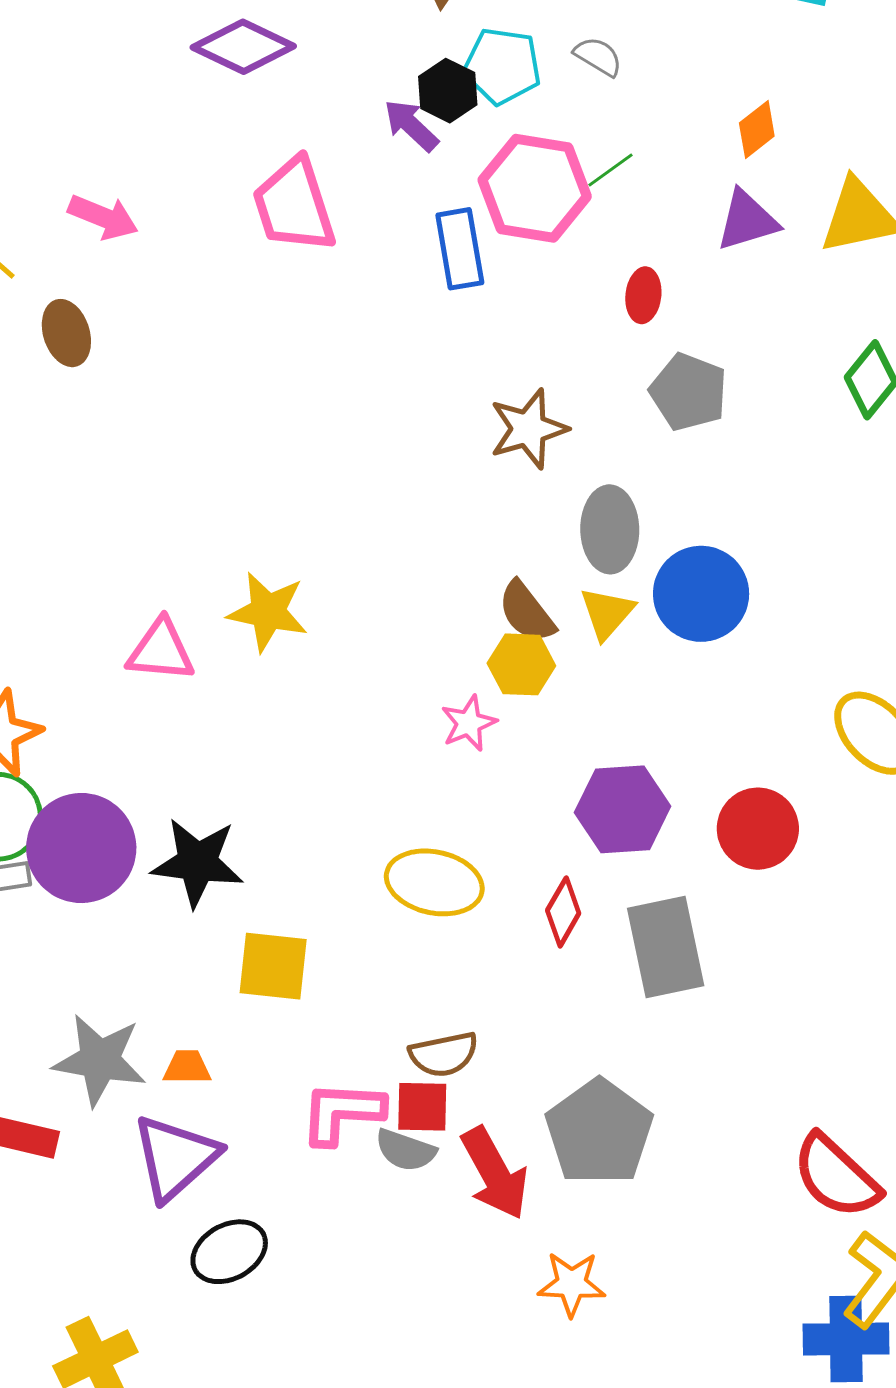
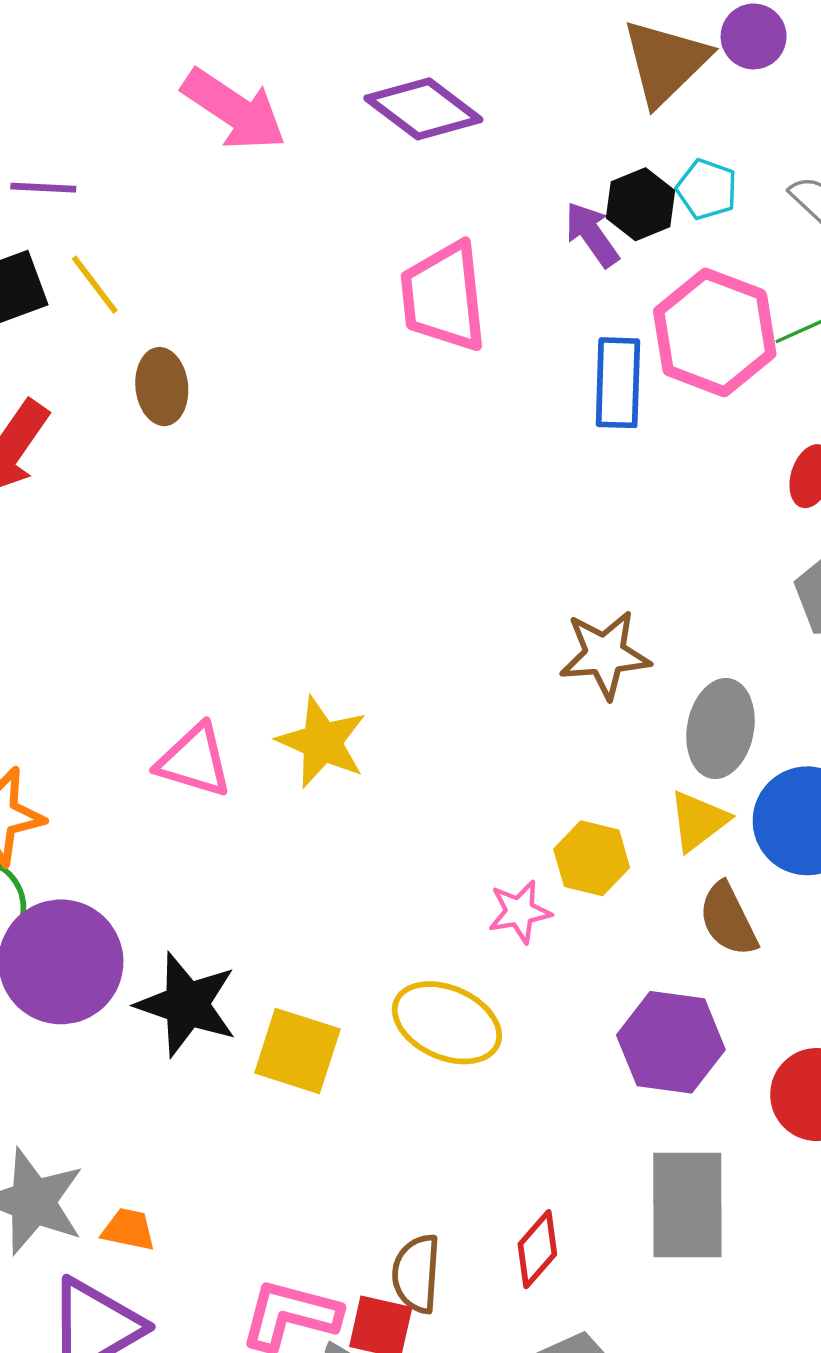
cyan pentagon: (502, 66) -> (707, 189), size x0.7
pink arrow: (103, 217) -> (234, 110), moved, size x1.4
brown star: (528, 429) -> (605, 655), moved
brown semicircle: (527, 612) -> (728, 919), moved
yellow ellipse: (434, 882) -> (447, 1023), moved
red diamond: (563, 912) -> (537, 1249), moved
yellow square: (273, 966) -> (297, 1051), moved
brown semicircle: (444, 1054) -> (416, 1274), turned 94

